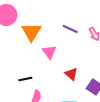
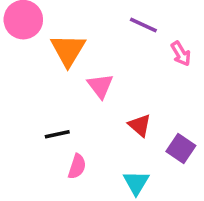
purple line: (70, 29) -> (143, 25), moved

